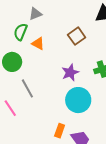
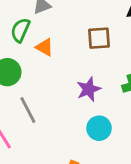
brown square: (77, 36) -> (99, 38), turned 30
cyan circle: (78, 100) -> (99, 128), size x0.7

